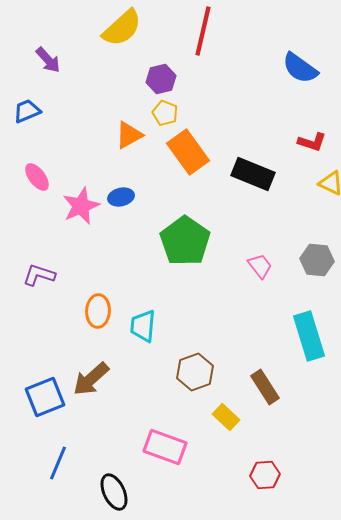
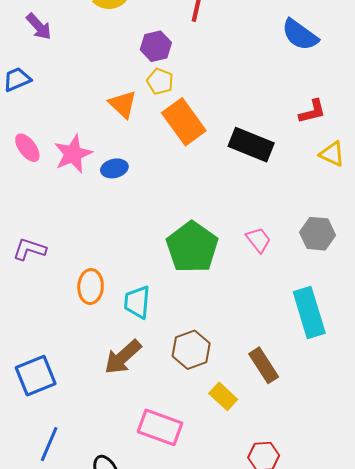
orange triangle: (129, 135) -> (123, 104), turned -48
red L-shape: (312, 142) -> (312, 111), turned -32
pink star: (81, 206) -> (73, 154), moved
green pentagon: (185, 241) -> (192, 247), moved
brown arrow: (91, 379) -> (123, 357), moved

